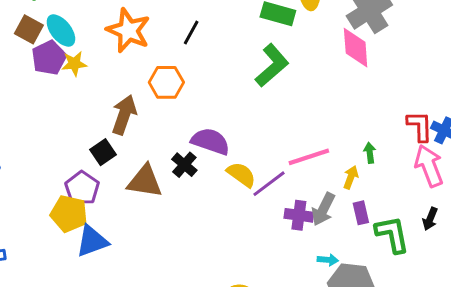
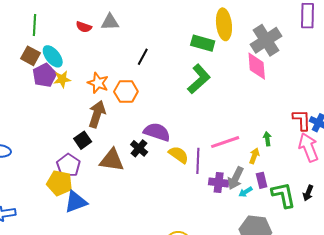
orange star: (128, 30) -> (98, 83), moved, size x0.7
purple line: (269, 184) -> (198, 161), turned -50
black arrow: (430, 219) -> (308, 193), moved
cyan arrow: (328, 260) -> (245, 192), moved, turned 144

